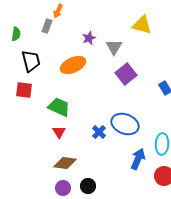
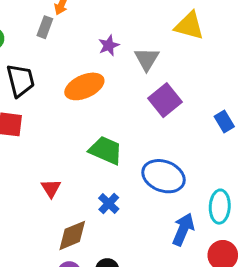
green trapezoid: (59, 107) -> (106, 150), moved
red triangle: (59, 132) -> (51, 188), moved
blue cross: (99, 132) -> (109, 204), moved
brown diamond: (65, 163) -> (72, 235), turned -30

